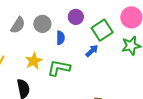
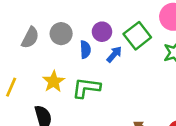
purple circle: (76, 17) -> (102, 32), moved
blue arrow: (92, 51) -> (114, 54), moved

